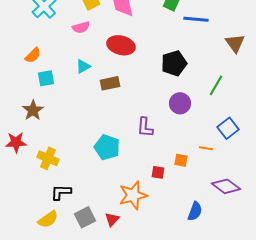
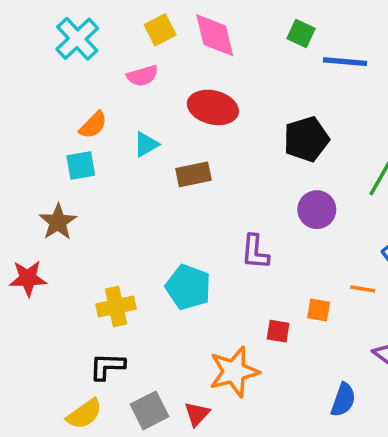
orange semicircle: (33, 55) -> (93, 125), moved
yellow cross: (48, 158) -> (116, 306), moved, turned -35

